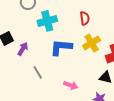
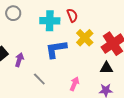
cyan cross: (47, 21) -> (50, 21), moved, turned 30
pink arrow: (71, 85) -> (74, 84), turned -72

